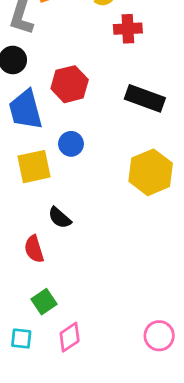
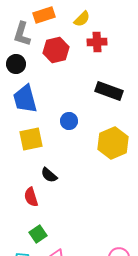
red hexagon: (70, 84) -> (56, 50), moved
blue circle: (71, 144) -> (69, 121), moved

